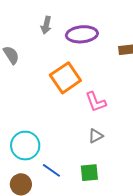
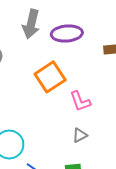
gray arrow: (46, 25) -> (31, 24), size x1.6

